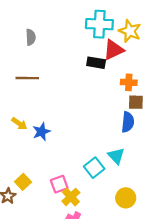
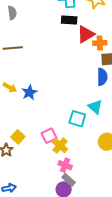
red triangle: (114, 50) -> (86, 34), moved
black rectangle: (96, 63) -> (69, 20), moved
cyan square: (94, 168) -> (77, 119), turned -30

